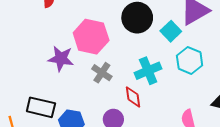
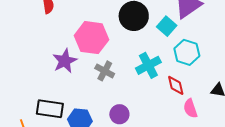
purple star: (61, 59) -> (65, 61), turned -30
red diamond: (133, 97) -> (176, 85), moved

